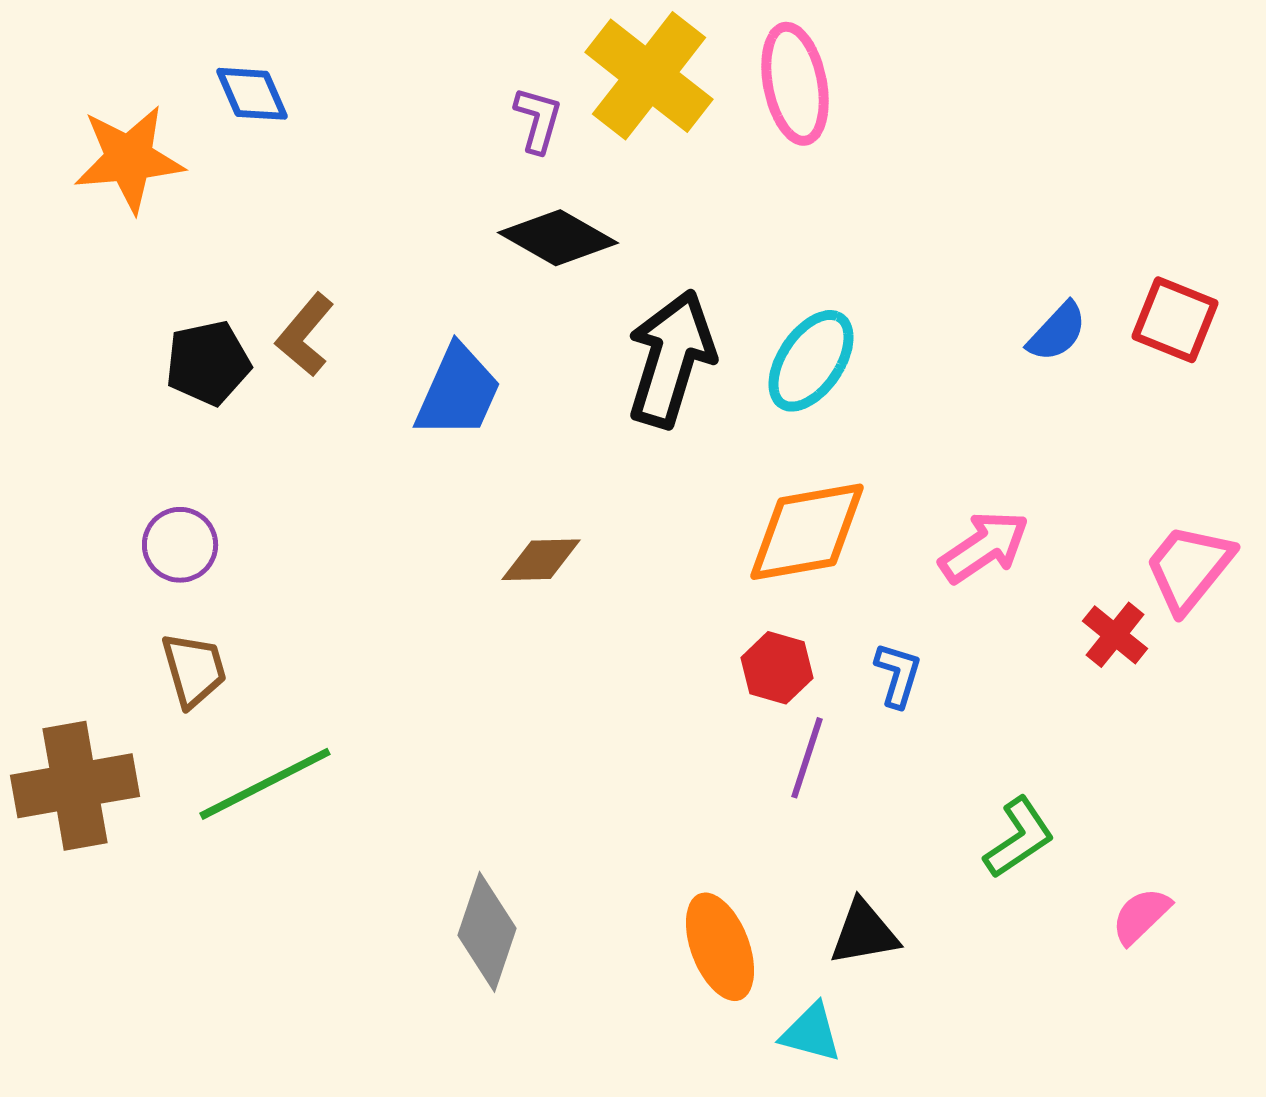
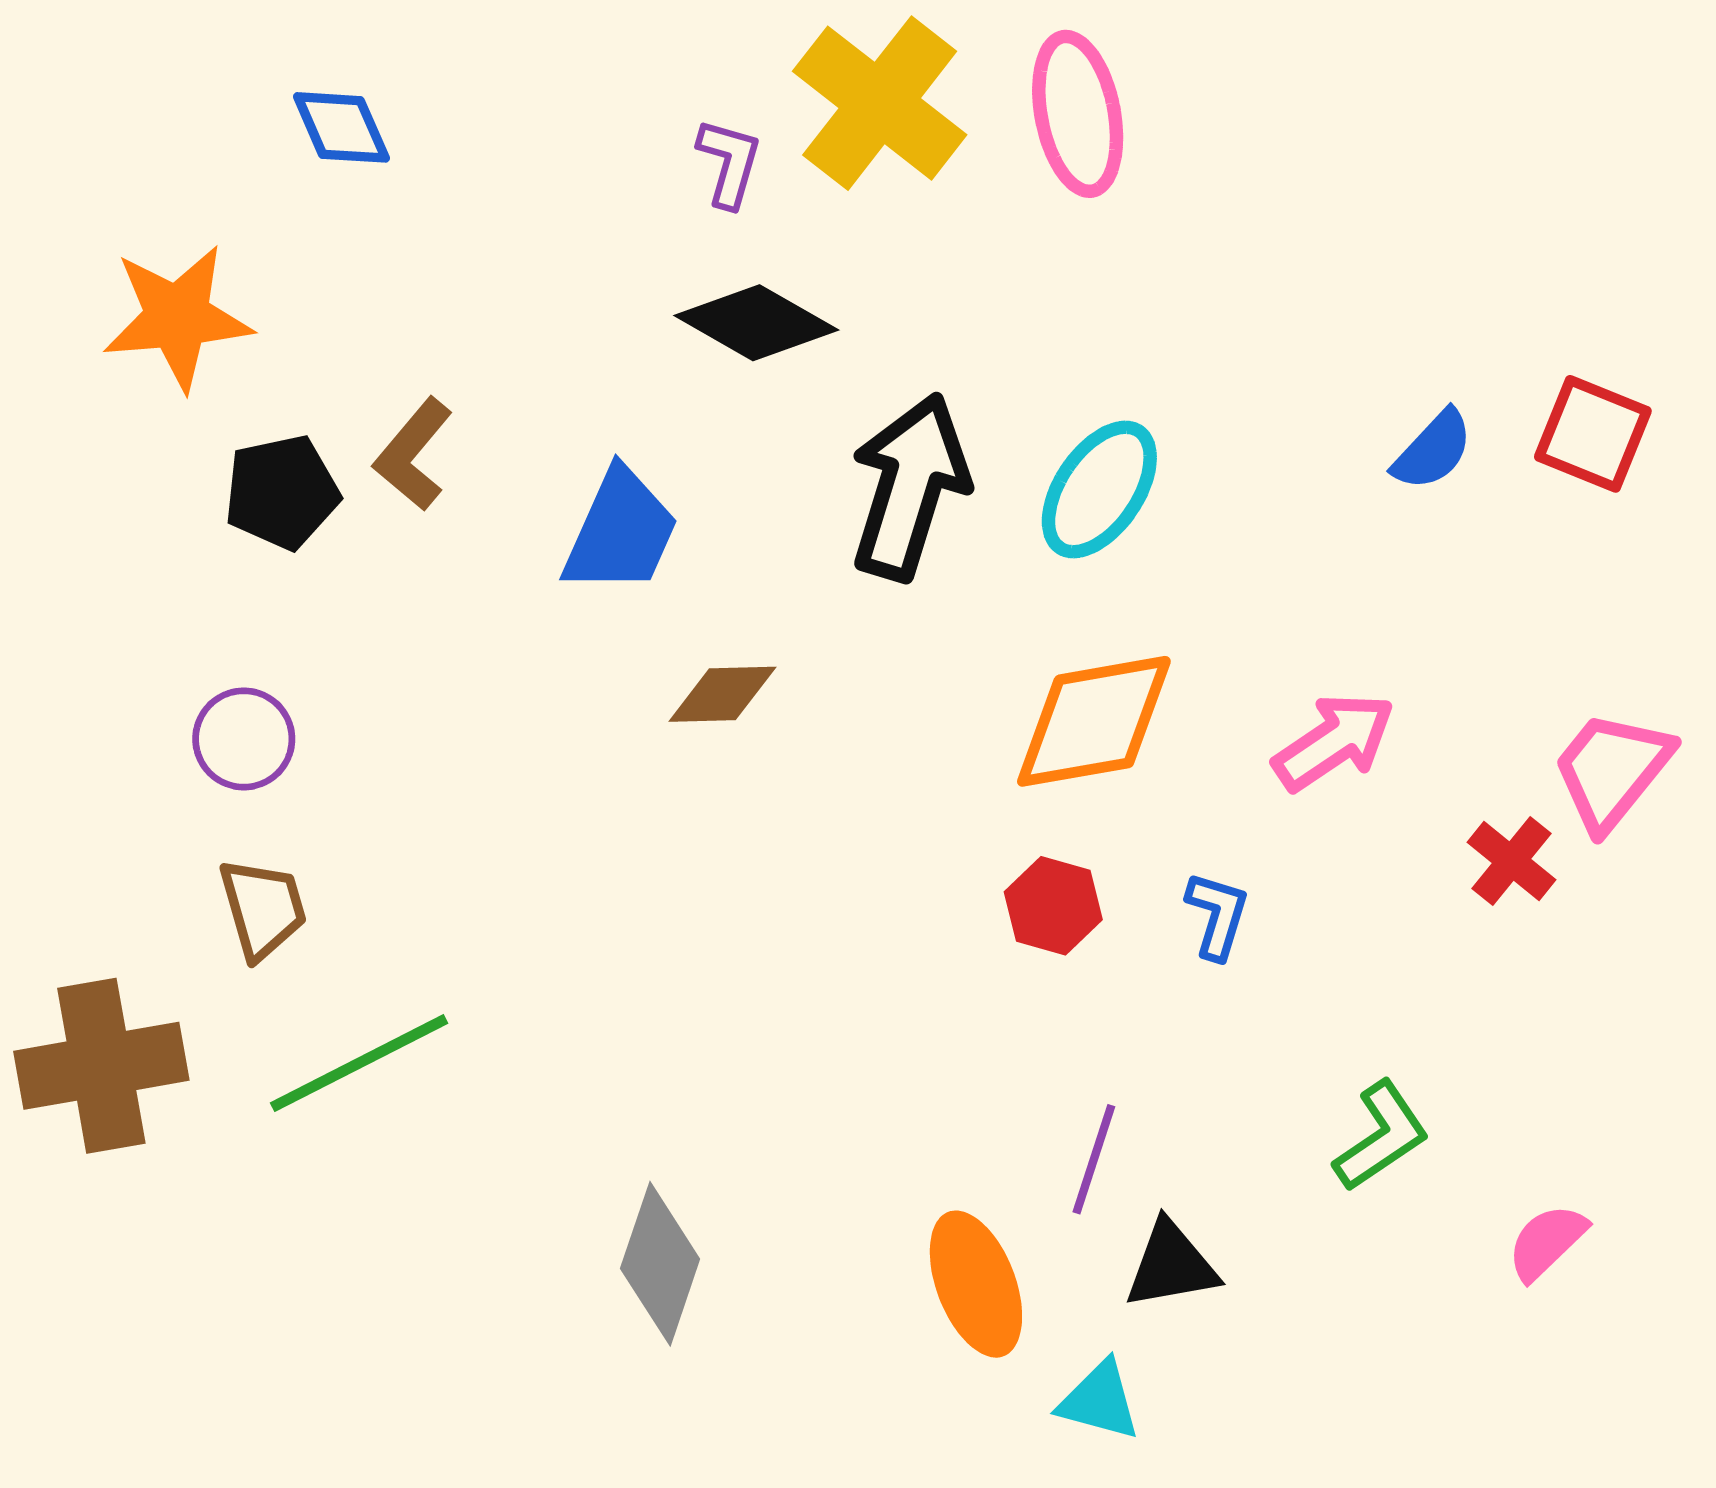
orange star: (129, 159) -> (177, 317), moved
brown diamond: (541, 560) -> (722, 694), moved
purple line: (807, 758) -> (1094, 1159), moved

